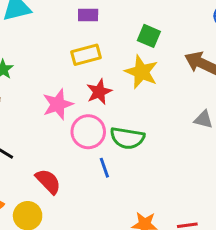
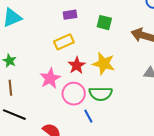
purple rectangle: (88, 15) -> (70, 15), moved
yellow star: (141, 72) -> (104, 64), moved

